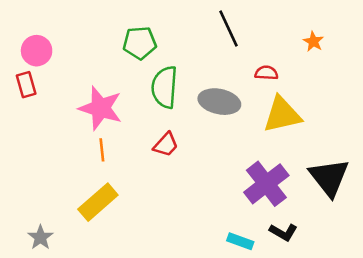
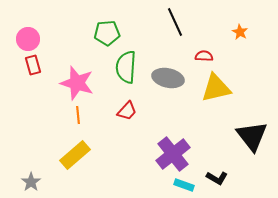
red rectangle: (26, 85) -> (33, 65), moved
purple cross: (266, 184) -> (173, 154), moved

